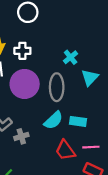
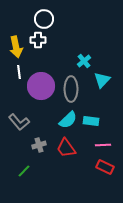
white cross: (22, 51) -> (38, 40), moved
gray cross: (21, 136) -> (39, 145), moved
red trapezoid: (65, 150) -> (66, 148), moved

